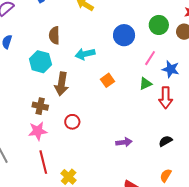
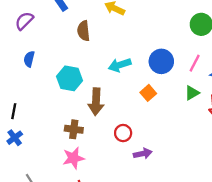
brown semicircle: (54, 35) -> (84, 31), moved
blue circle: (124, 35) -> (161, 61), moved
red circle: (72, 122) -> (123, 133), moved
purple arrow: (124, 142) -> (143, 154), moved

